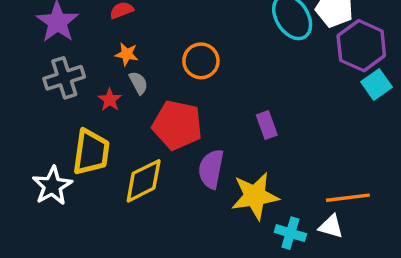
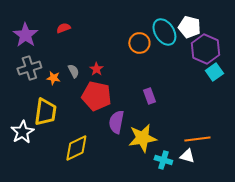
orange star: (127, 54) -> (53, 78), moved
orange circle: (201, 61) -> (139, 43), moved
red star: (110, 100) -> (96, 69), moved
yellow diamond: (144, 181) -> (76, 148), moved

